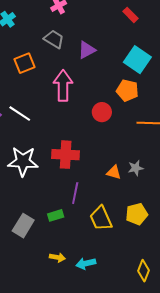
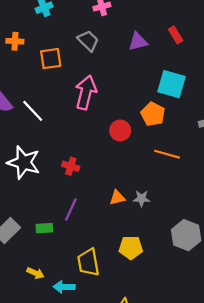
purple triangle: (87, 50) -> (138, 42), moved
cyan square: (137, 60) -> (171, 84), turned -32
red cross: (66, 155) -> (71, 166), size x0.6
orange triangle: (114, 172) -> (117, 198), turned -42
yellow trapezoid: (101, 218) -> (88, 262), moved

